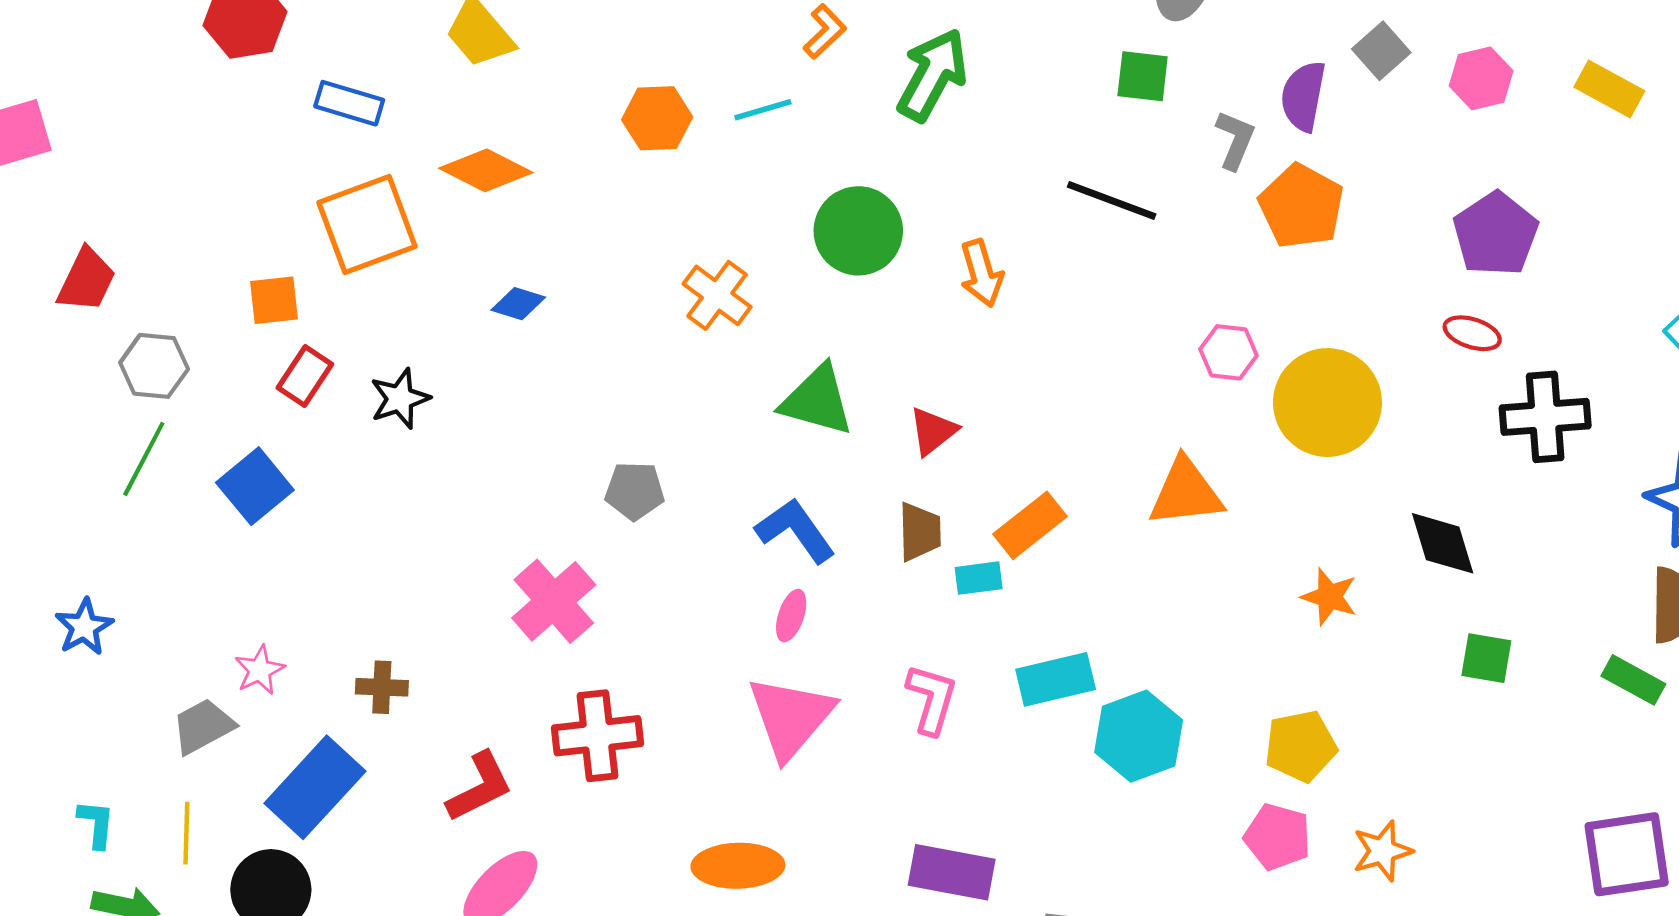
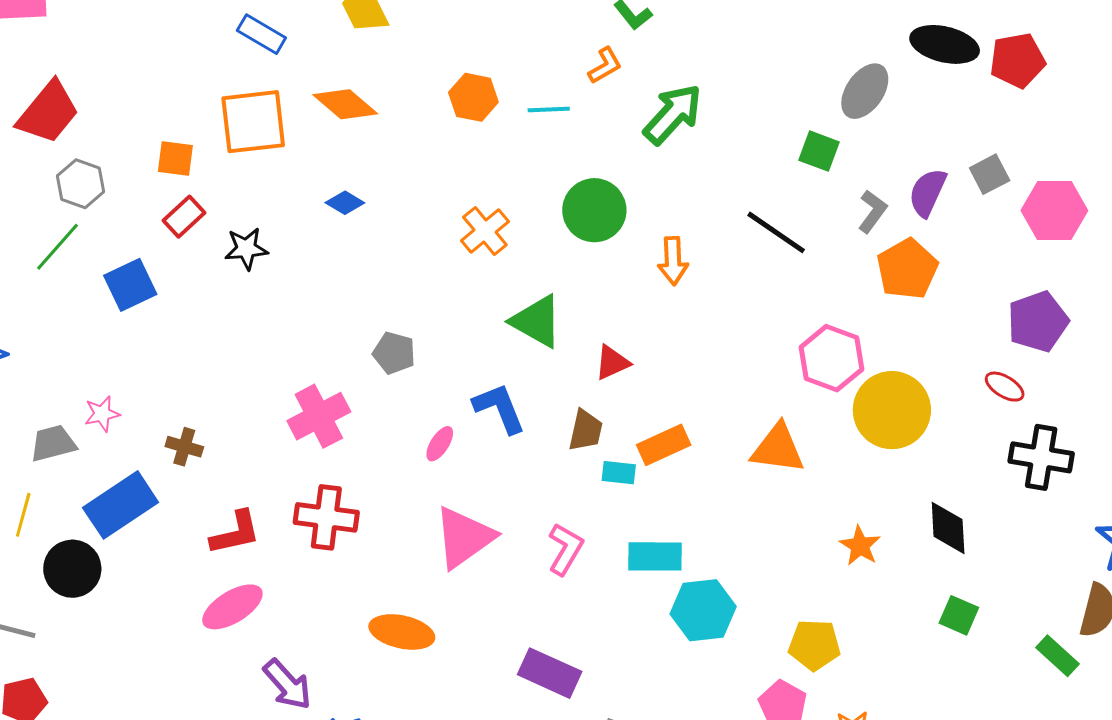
pink hexagon: (1481, 78) -> (1054, 211), size x1.4
red trapezoid: (86, 280) -> (48, 112), size x1.4
pink hexagon: (1228, 352) -> (832, 358), size x1.6
pink ellipse: (791, 616) -> (440, 444), moved

